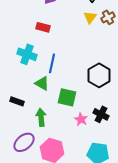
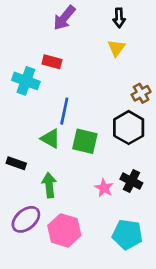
brown cross: (108, 17) -> (141, 93), moved
cyan cross: (27, 54) -> (26, 81), moved
green square: (67, 97) -> (85, 141), moved

